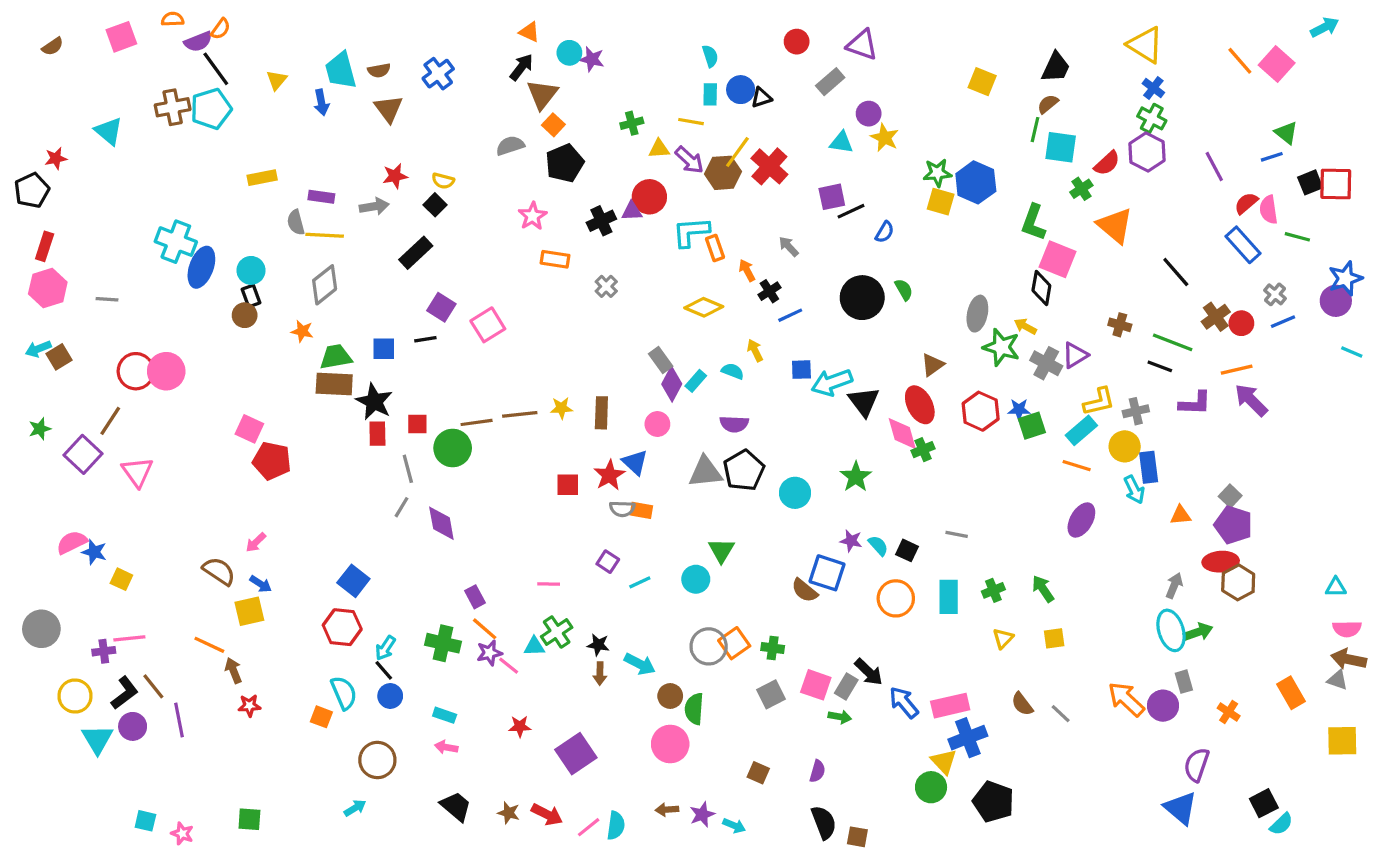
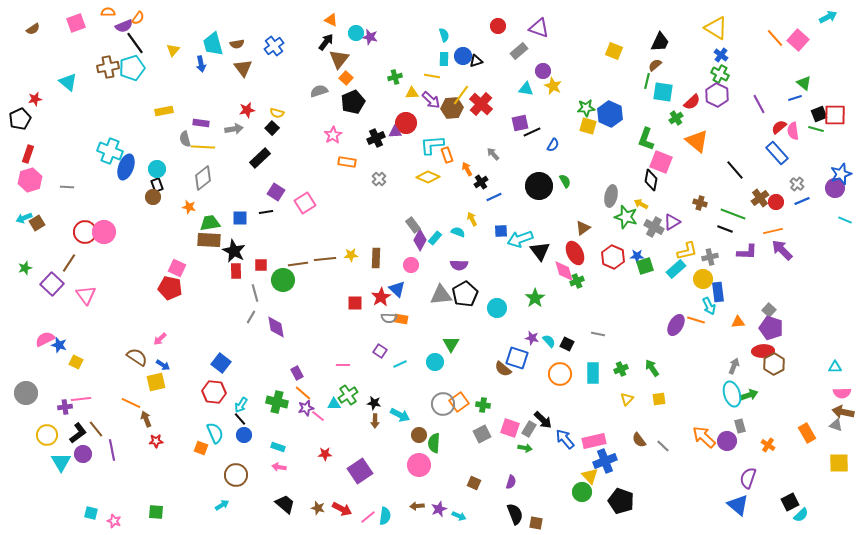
green line: (1297, 237) -> (816, 129), moved
yellow diamond: (704, 307) -> (428, 177), moved
pink square: (249, 429) -> (177, 268), moved
orange line: (1077, 466) -> (696, 320), moved

